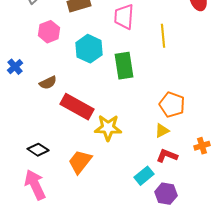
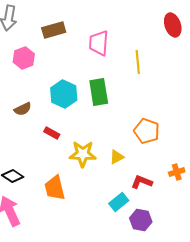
cyan hexagon: (89, 49) -> (64, 94), moved
red rectangle: (77, 107) -> (52, 133), size x0.5
yellow triangle: (162, 131) -> (117, 157), moved
orange trapezoid: (80, 162) -> (55, 188), turned -52

